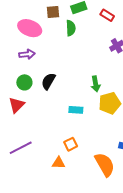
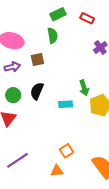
brown square: (53, 12) -> (37, 59), moved
cyan rectangle: (76, 110) -> (66, 104), moved

